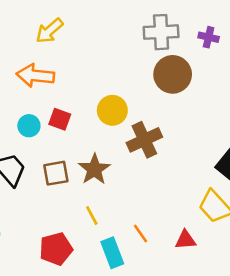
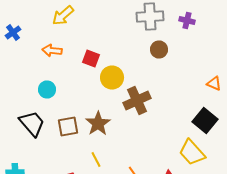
brown circle: (173, 74) -> (159, 50), size x0.6
orange arrow: (35, 76) -> (52, 50), size x0.7
red square: (60, 119) -> (91, 58), moved

